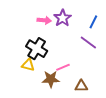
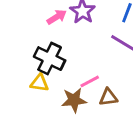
pink arrow: (44, 20) -> (57, 17), turned -32
brown triangle: (81, 86) -> (108, 97), moved

